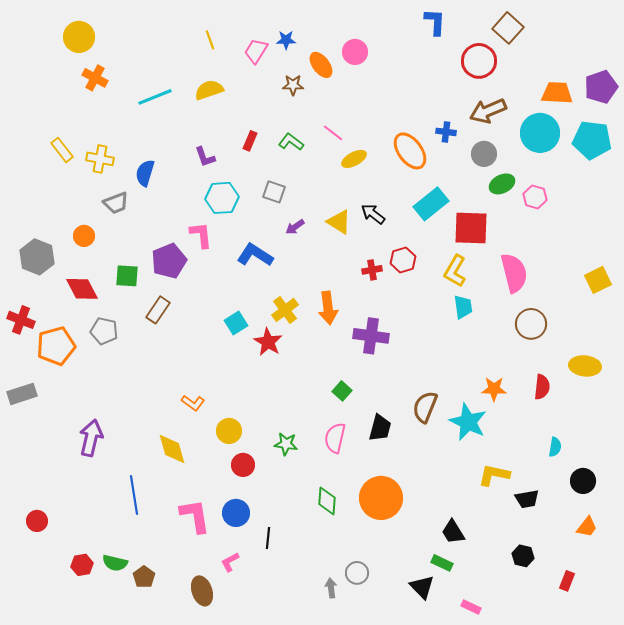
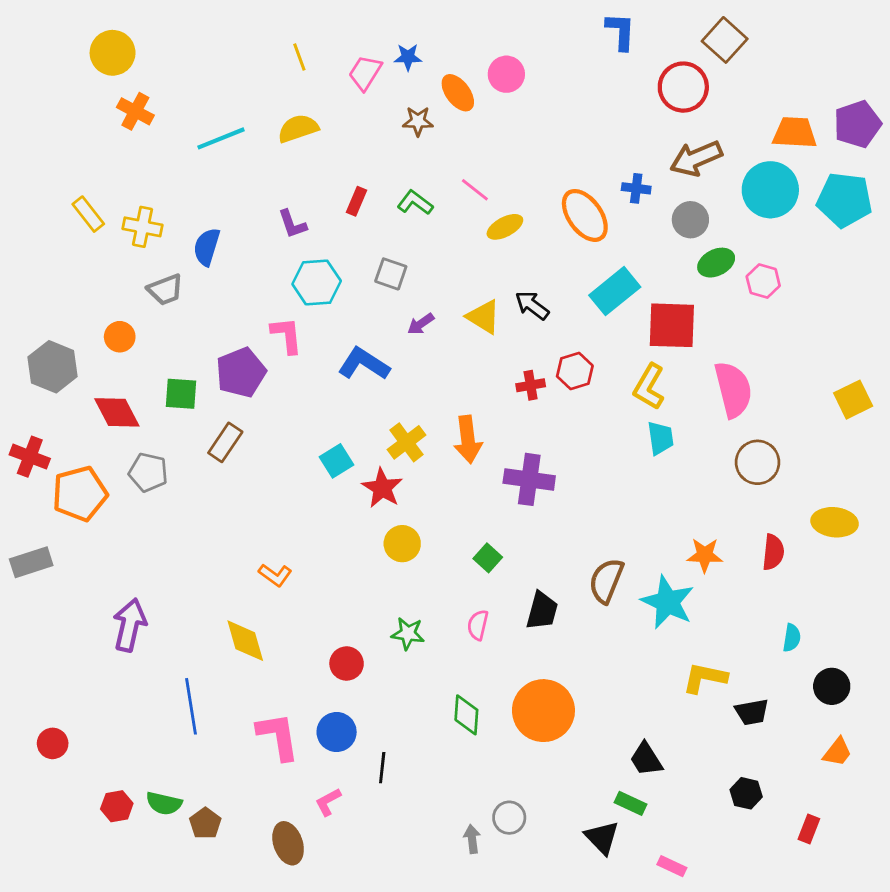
yellow circle: (229, 431) -> (402, 544), moved
pink semicircle: (335, 438) -> (478, 625), size x0.7

